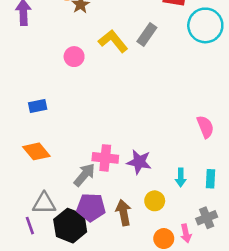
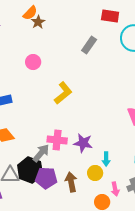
yellow L-shape: (113, 41) -> (63, 93), moved, turned 90
cyan arrow: (181, 177) -> (106, 159), moved
black hexagon: (70, 226) -> (30, 170), moved
pink arrow: (186, 233) -> (115, 189), moved

